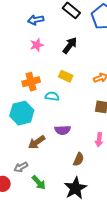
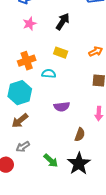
brown arrow: (37, 142) -> (20, 121), moved
green arrow: (39, 182) -> (51, 161), moved

